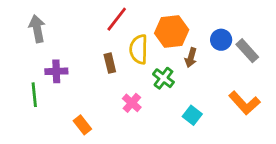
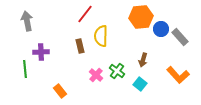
orange hexagon: (172, 31) -> (141, 17), moved
brown arrow: (191, 58) -> (143, 60), moved
green cross: (163, 78) -> (117, 71), moved

